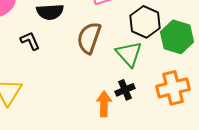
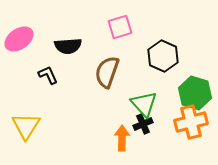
green hexagon: (177, 37) -> (195, 93), moved
green triangle: (129, 54) -> (144, 104), moved

